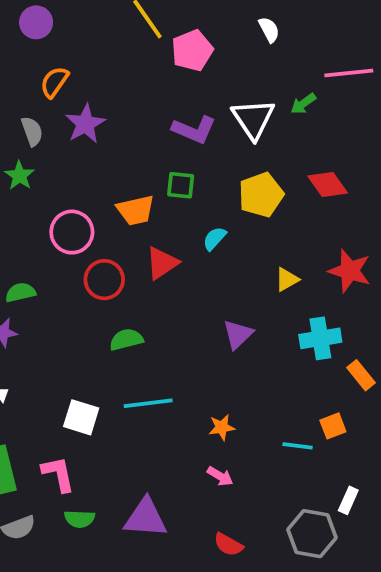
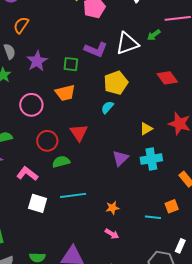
white triangle: (253, 119) -> (127, 43), turned 45
purple star: (85, 124) -> (37, 61), moved
green square: (181, 185) -> (71, 64), moved
yellow pentagon: (261, 195) -> (116, 83), moved
red triangle: (162, 263) -> (79, 133), moved, turned -30
red circle: (104, 280) -> (47, 141), moved
cyan cross: (320, 338) -> (151, 159), moved
pink L-shape: (58, 474) -> (27, 174), moved, turned -40

